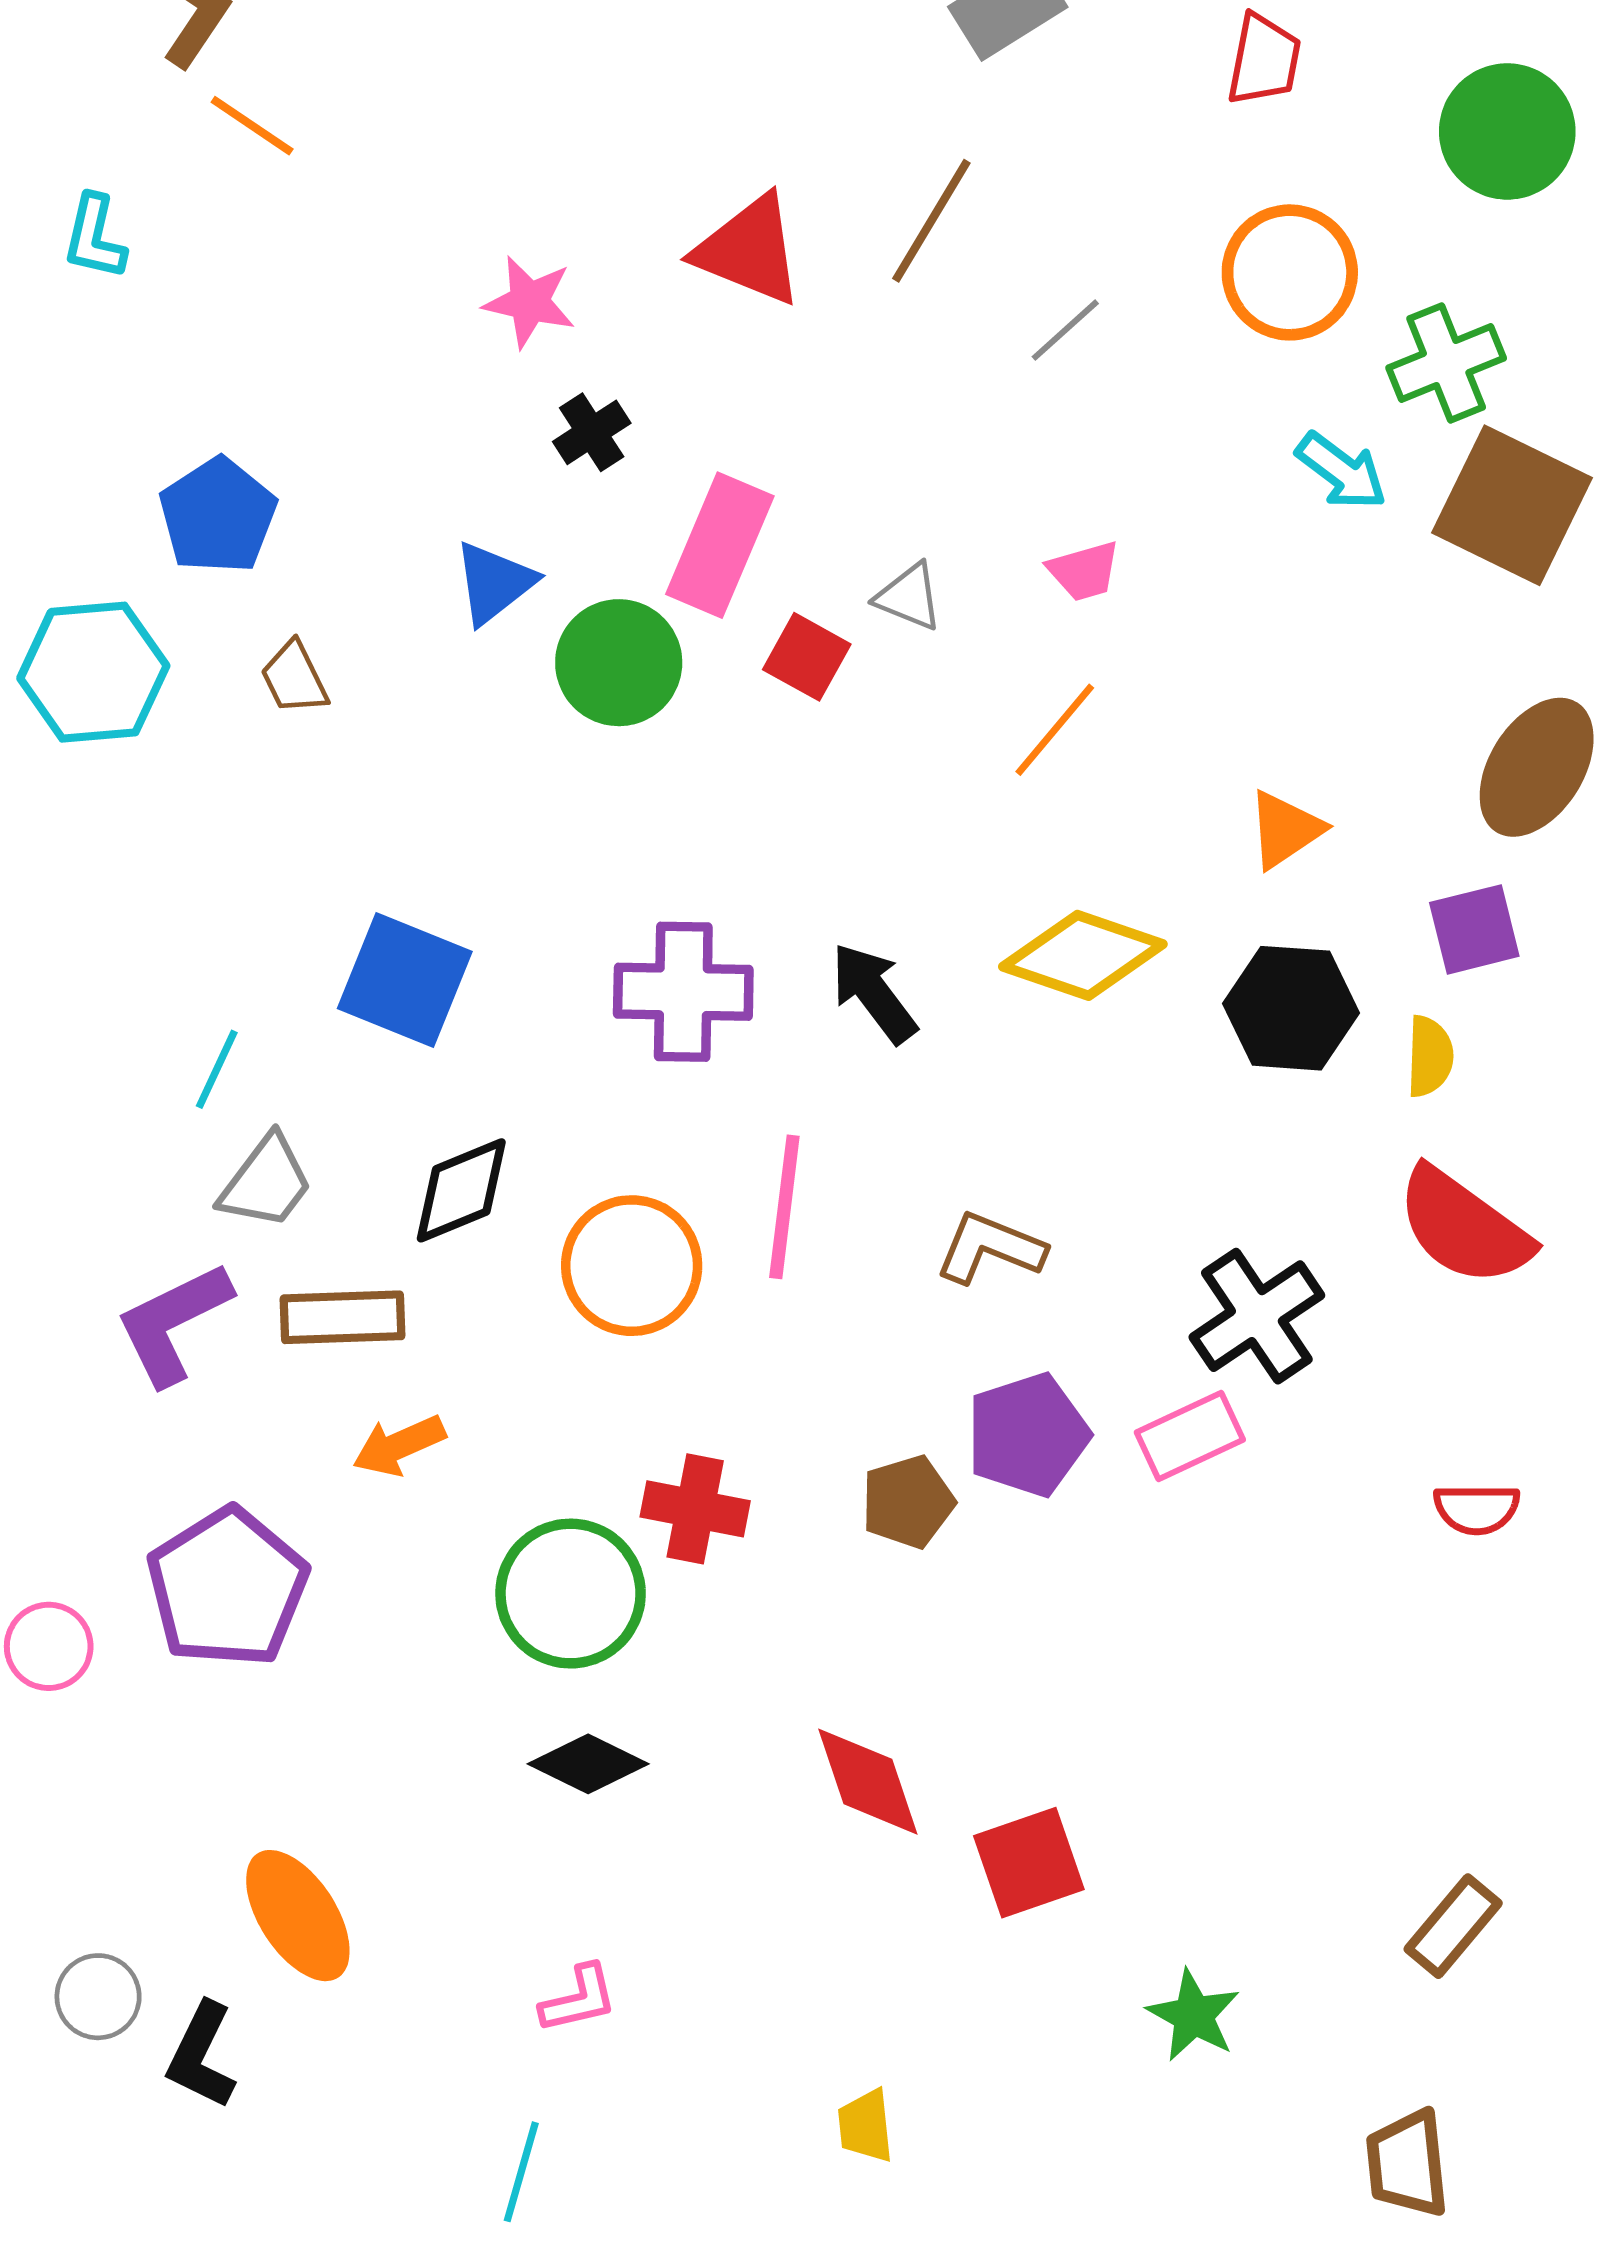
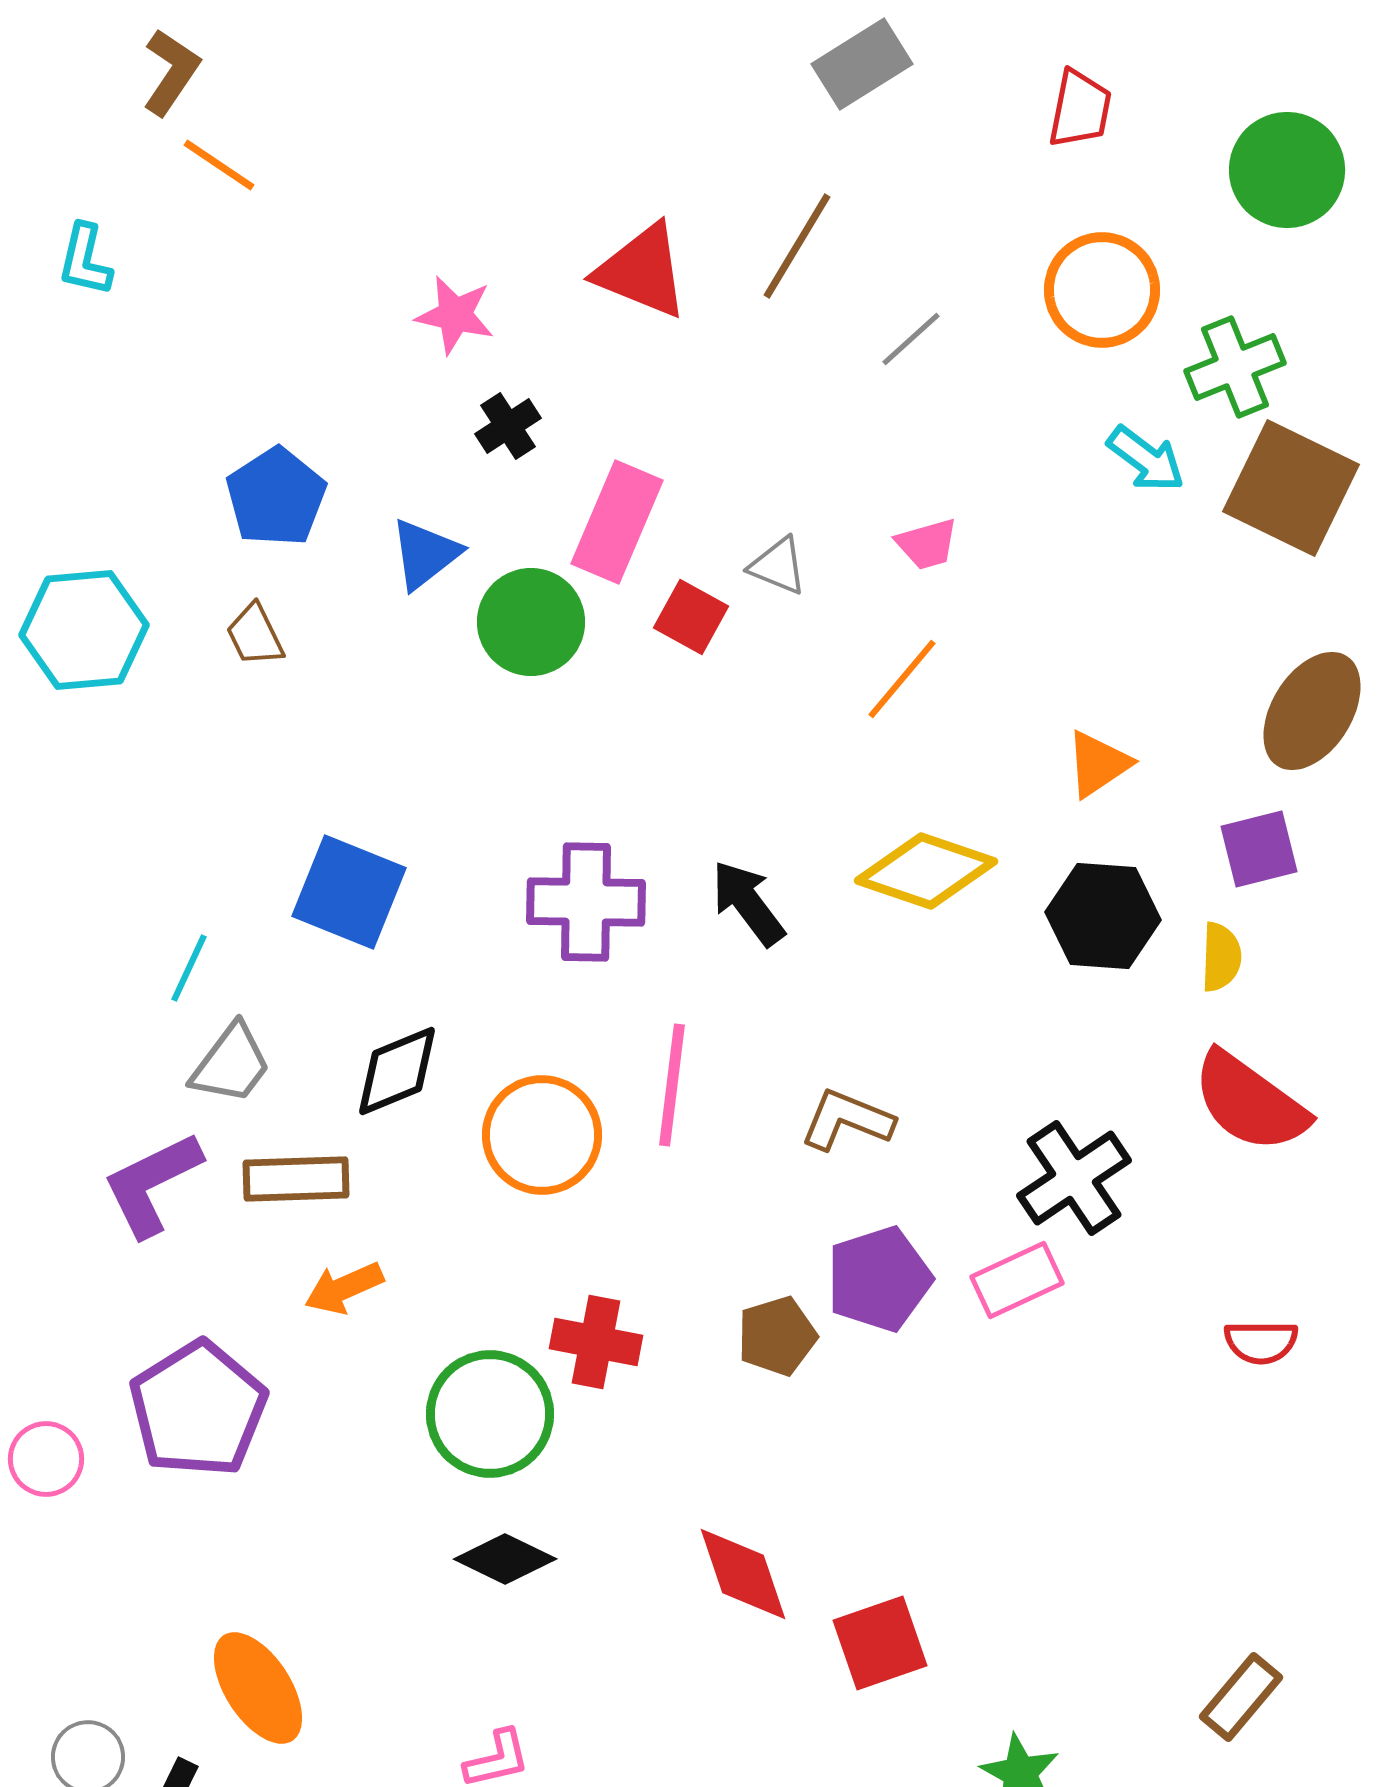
blue pentagon: (218, 516) -> (276, 497), moved

